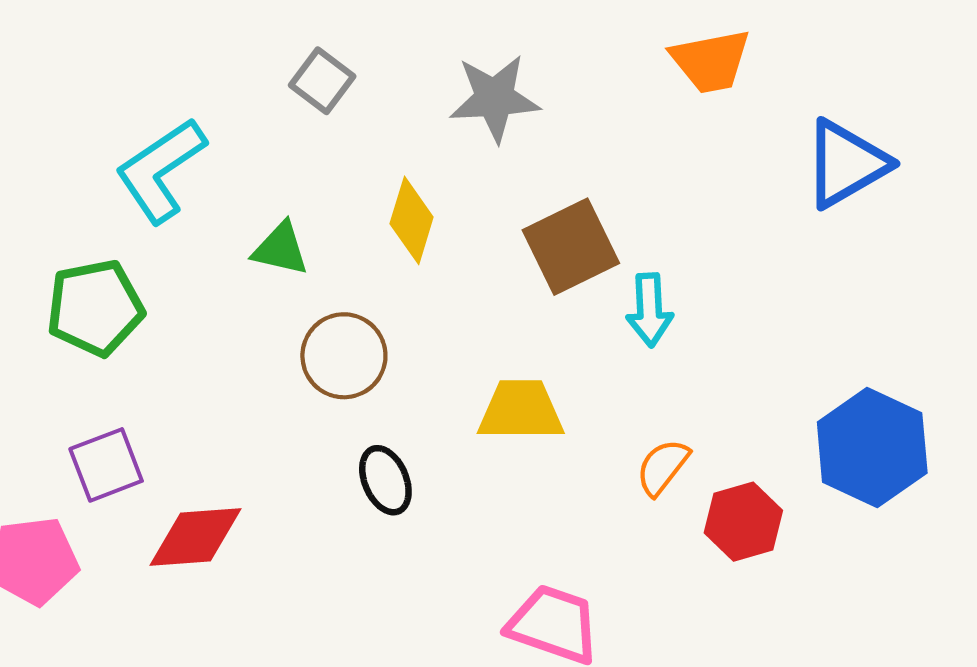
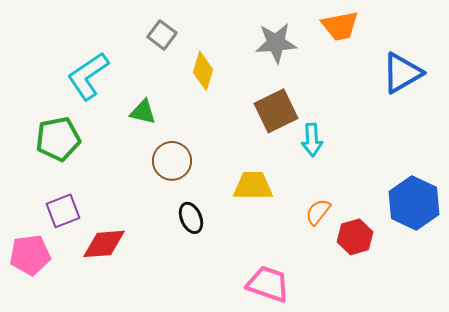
gray star: (495, 98) -> (276, 43), moved
yellow diamond: (412, 220) -> (203, 71), moved

